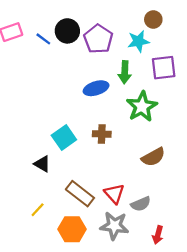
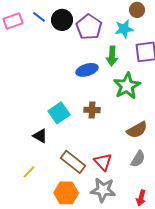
blue line: (43, 39) -> (39, 17), moved
gray semicircle: (141, 204) -> (138, 159), moved, turned -36
yellow line: (38, 210) -> (29, 172), moved

